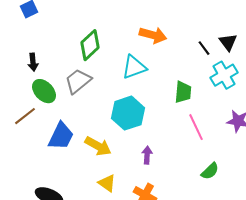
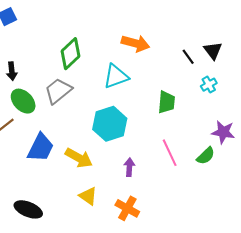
cyan cross: (224, 75) -> (209, 85), size x0.6
pink line: (196, 127) -> (170, 153), moved
green semicircle: (210, 171) -> (206, 156), moved

